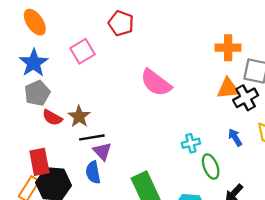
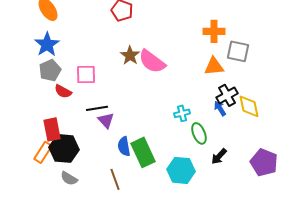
pink square: (83, 51) -> (86, 74), moved, turned 30
black cross: (246, 98) -> (227, 95), moved
brown star: (79, 116) -> (130, 55), moved
blue semicircle: (93, 172) -> (124, 146), moved

